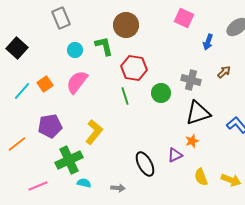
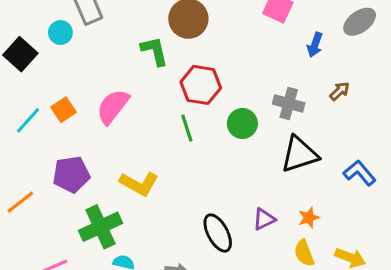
cyan circle: (75, 50) -> (60, 33), moved
yellow L-shape: (94, 132) -> (139, 184), turned 80
orange star: (192, 141) -> (309, 218), moved

